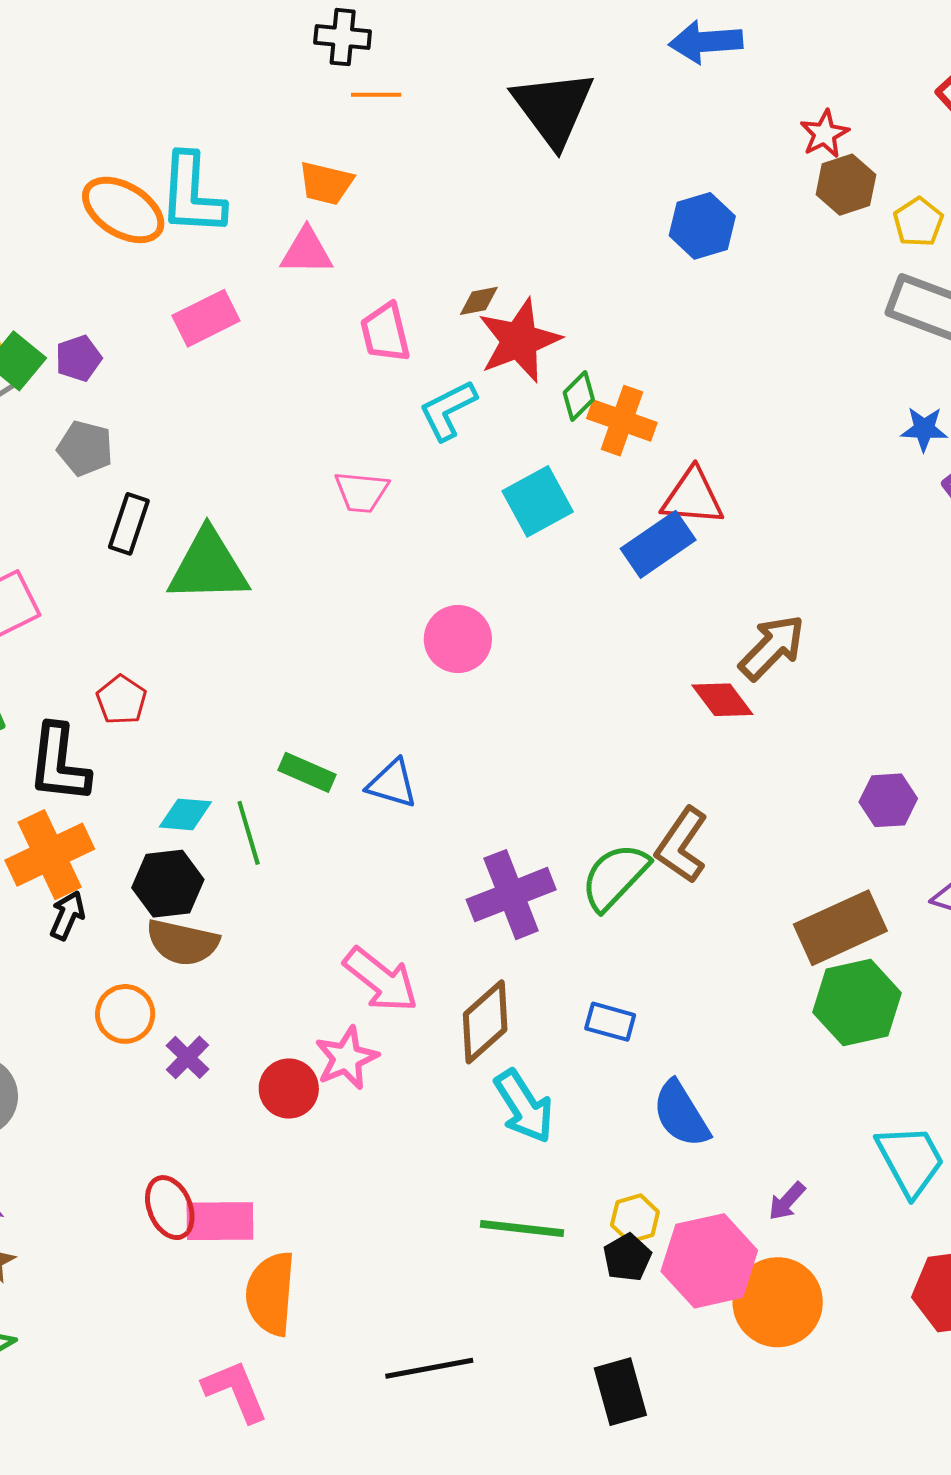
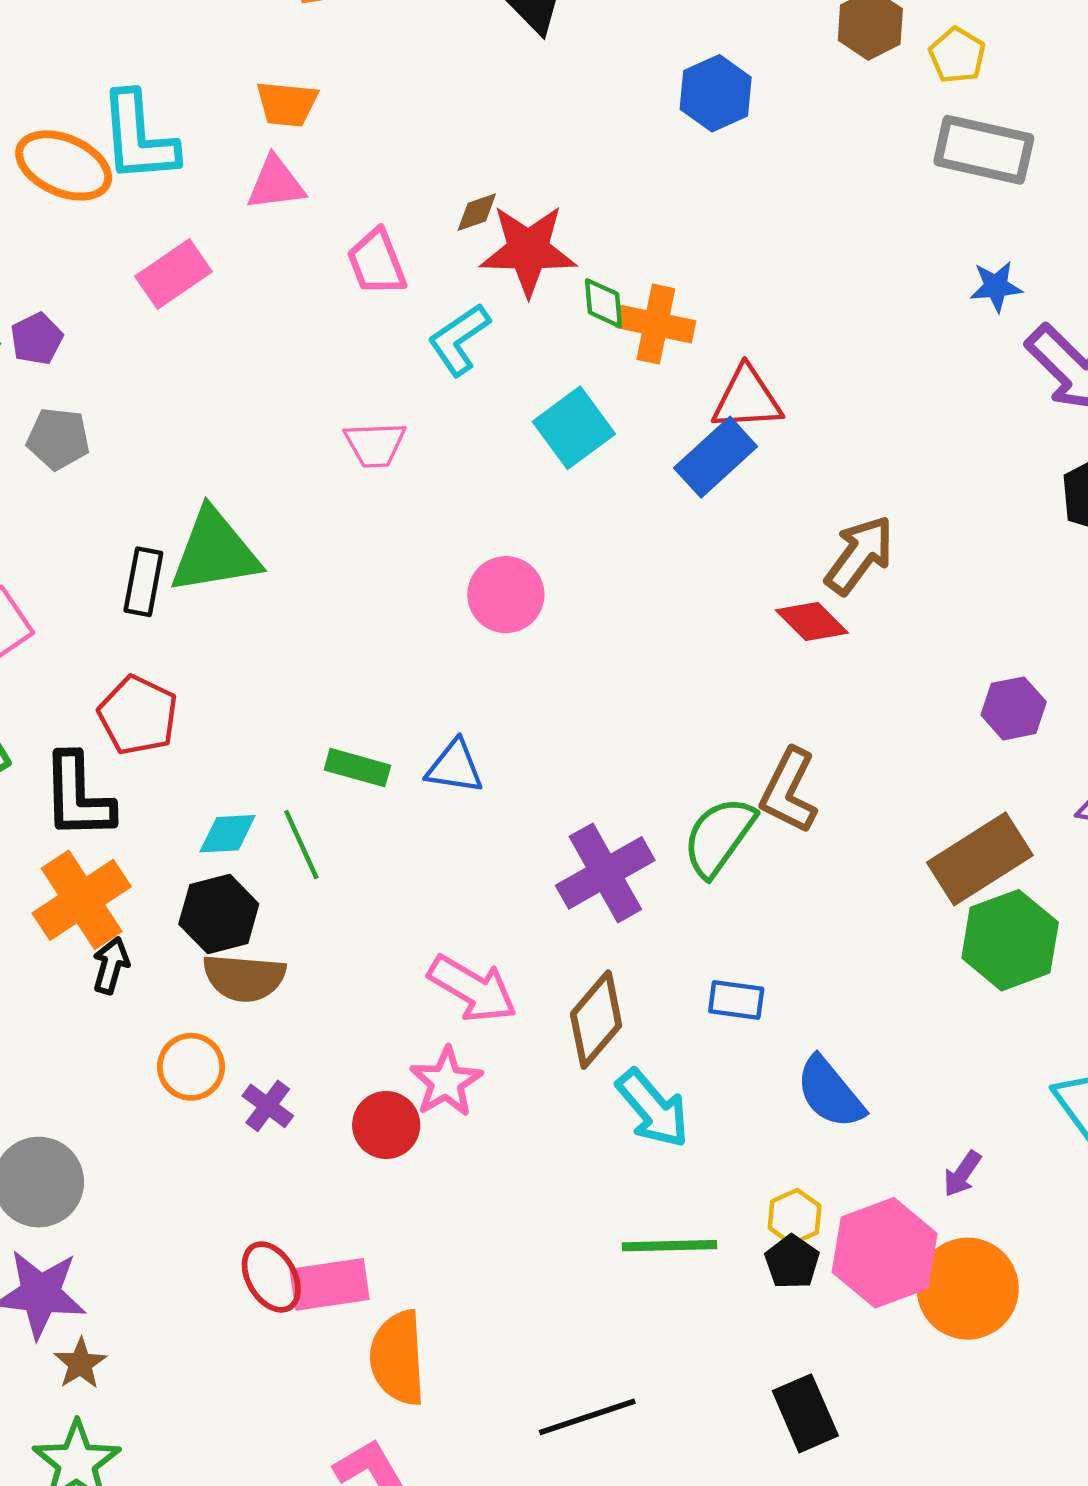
red star: (519, 340) -> (528, 250), turned 30
green diamond: (579, 396) -> (604, 303), turned -42
black rectangle: (129, 524) -> (143, 582), moved
red pentagon: (121, 700) -> (138, 715), size x1.4

